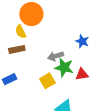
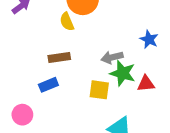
brown rectangle: (17, 49) -> (59, 57), moved
yellow square: (47, 81) -> (99, 90), turned 35

